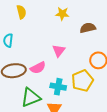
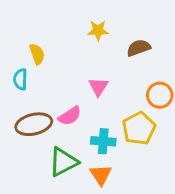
yellow semicircle: (21, 12) -> (37, 54), moved

